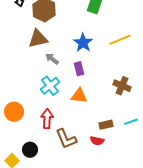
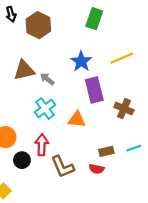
brown triangle: (38, 39) -> (24, 70), moved
purple rectangle: (79, 69) -> (94, 90), moved, size x1.6
black circle: (30, 150) -> (22, 160), moved

